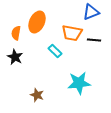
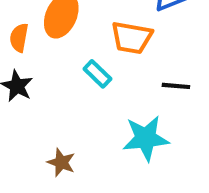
black line: (94, 40) -> (176, 86), moved

